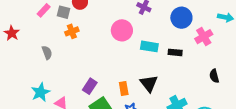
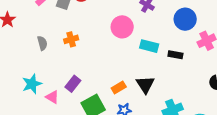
orange cross: (72, 31) -> (71, 39), moved
purple rectangle: (90, 86) -> (73, 84), moved
orange rectangle: (124, 88) -> (119, 87), turned 64

